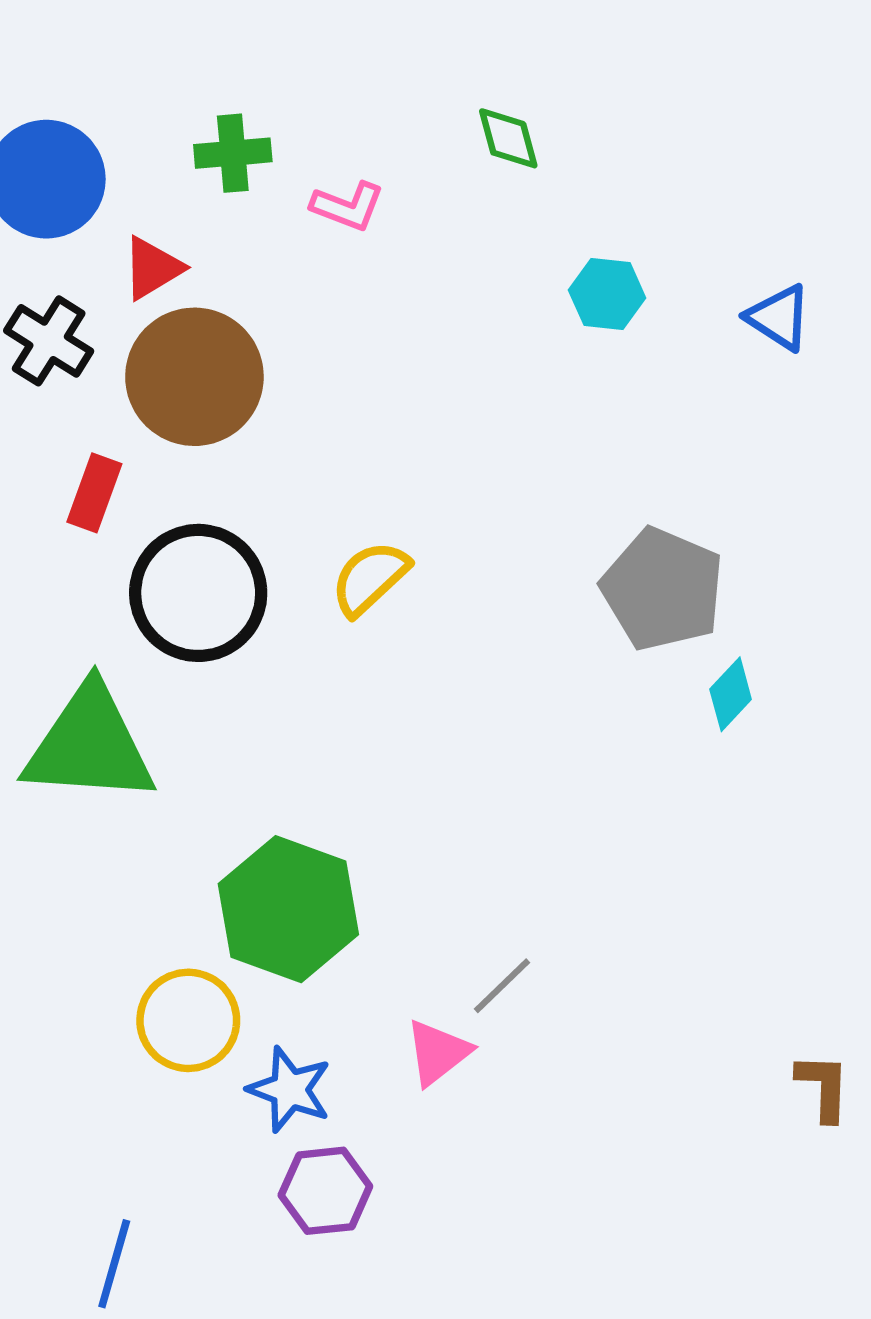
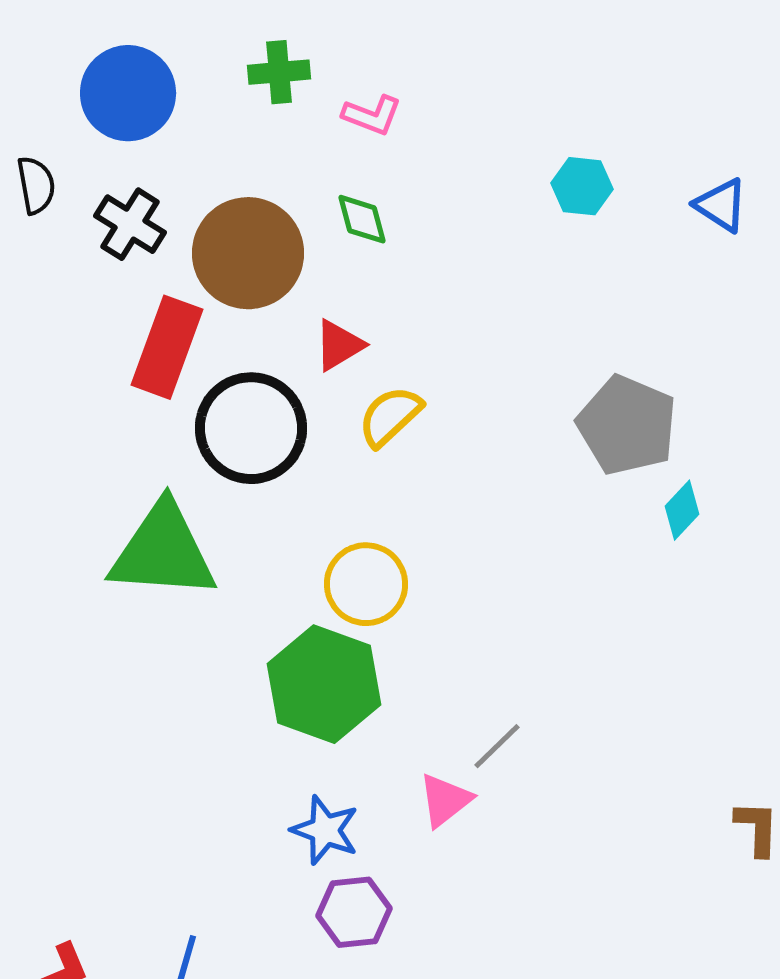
green diamond: (508, 138) -> (362, 219), moved
red triangle: (152, 268) -> (339, 345), moved
red rectangle: (94, 493) -> (167, 347), size x1.6
yellow circle: (188, 1020) -> (366, 584), moved

